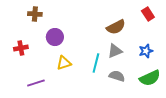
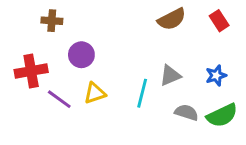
brown semicircle: (116, 27) -> (172, 19), moved
red cross: (21, 48) -> (31, 71), size x1.5
gray semicircle: (117, 76) -> (187, 112), moved
purple line: (36, 83) -> (59, 99), moved, turned 54

